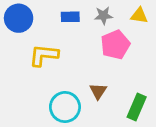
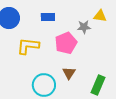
gray star: (103, 16) -> (84, 27), moved
pink pentagon: (115, 45) -> (66, 43), moved

